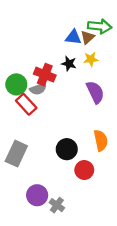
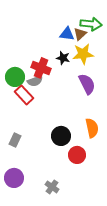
yellow star: (91, 59) -> (83, 54), size x1.5
gray rectangle: (16, 154) -> (15, 140), size x0.6
purple circle: (37, 195) -> (14, 178), moved

